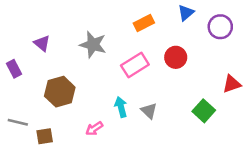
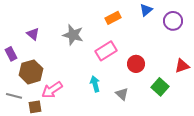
red circle: (176, 57) -> (136, 64), moved
brown hexagon: (60, 92) -> (31, 72), moved
gray triangle: (149, 111) -> (122, 94), moved
pink arrow: (94, 129) -> (52, 90), moved, size x1.5

